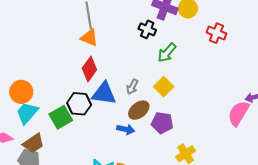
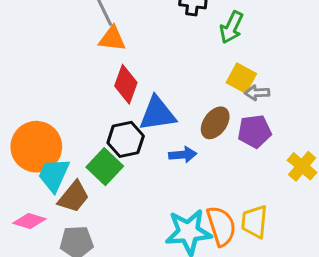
gray arrow: (132, 87) -> (257, 93), moved, turned 77
orange circle: (21, 92) -> (36, 147), size x1.4
blue arrow: (126, 129) -> (183, 155), moved
brown trapezoid: (33, 143) -> (74, 197), moved

